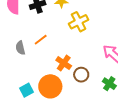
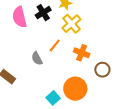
yellow cross: (79, 22) -> (71, 24), moved
orange cross: (64, 63) -> (82, 53), moved

